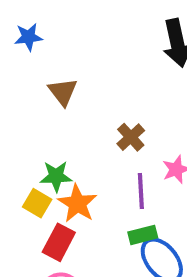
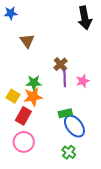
green star: (56, 176) -> (34, 83), moved
purple line: (141, 191) -> (65, 78), moved
orange star: (77, 203) -> (33, 97), turned 30

